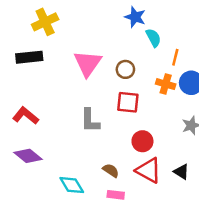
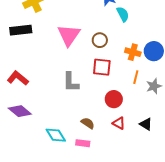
orange line: (175, 57) -> (136, 77), moved
red triangle: (149, 170) -> (119, 123), size x0.6
pink rectangle: (116, 195) -> (83, 143), moved

